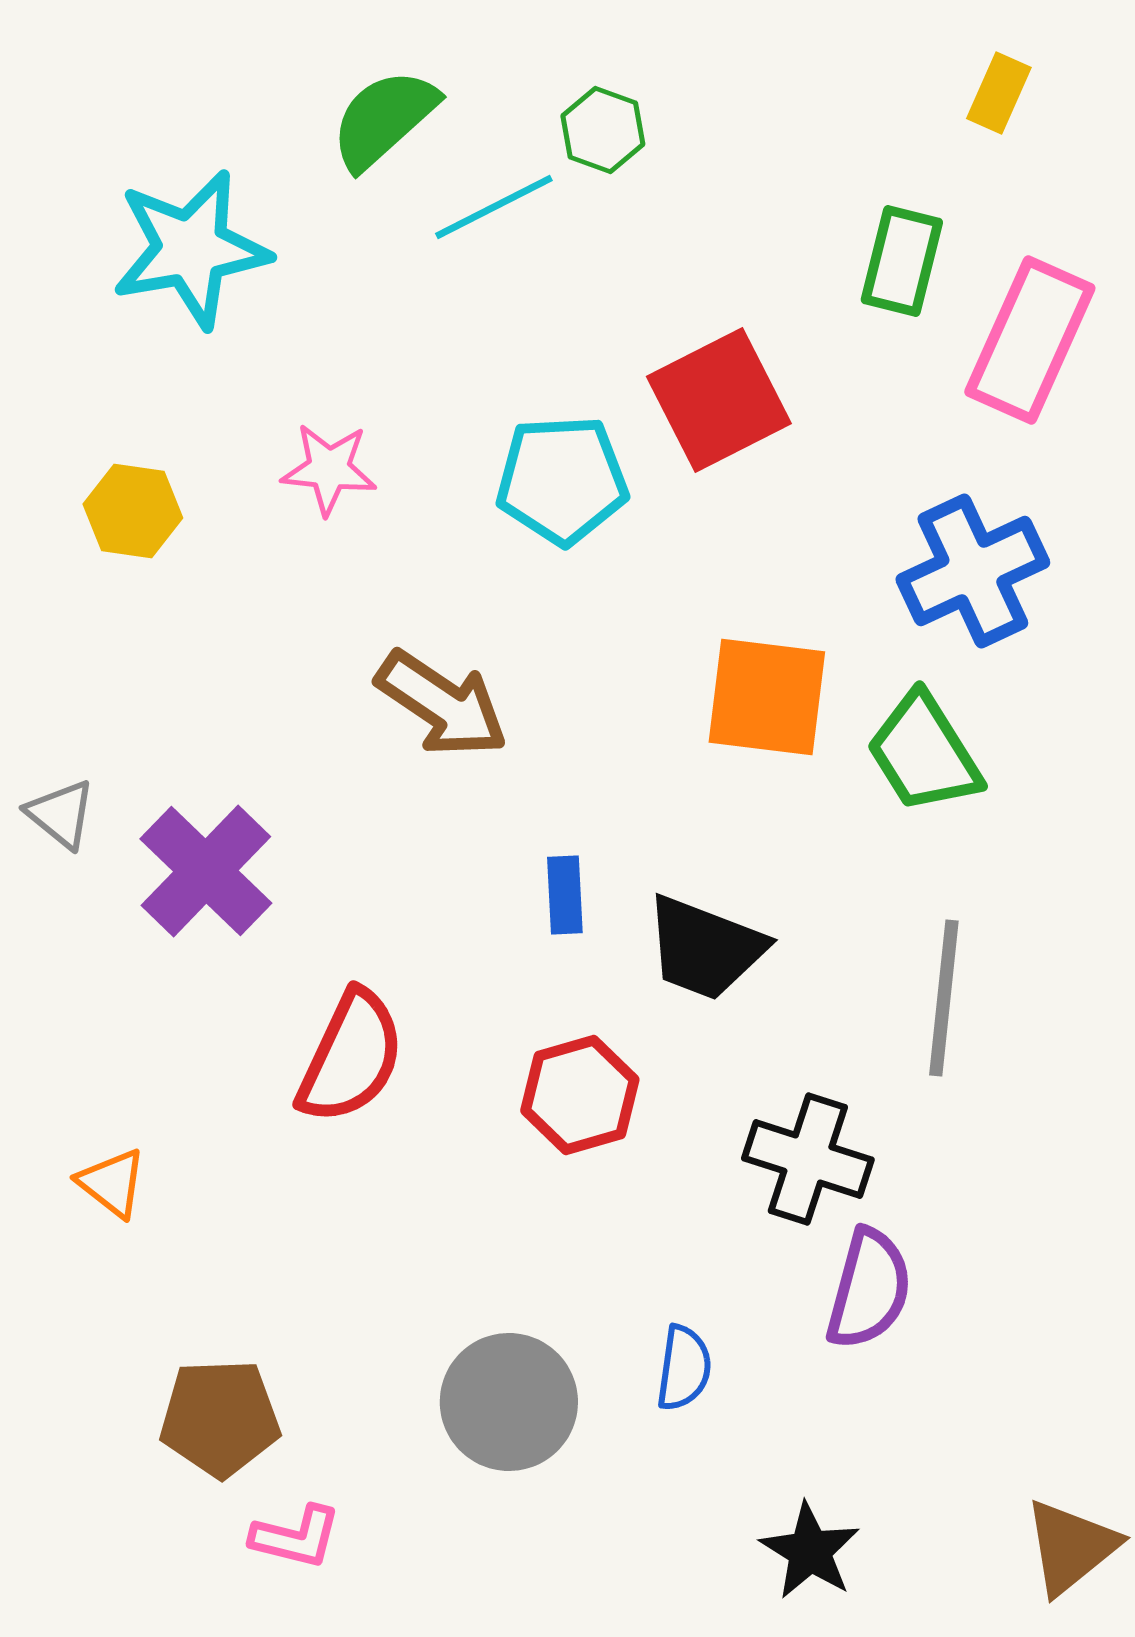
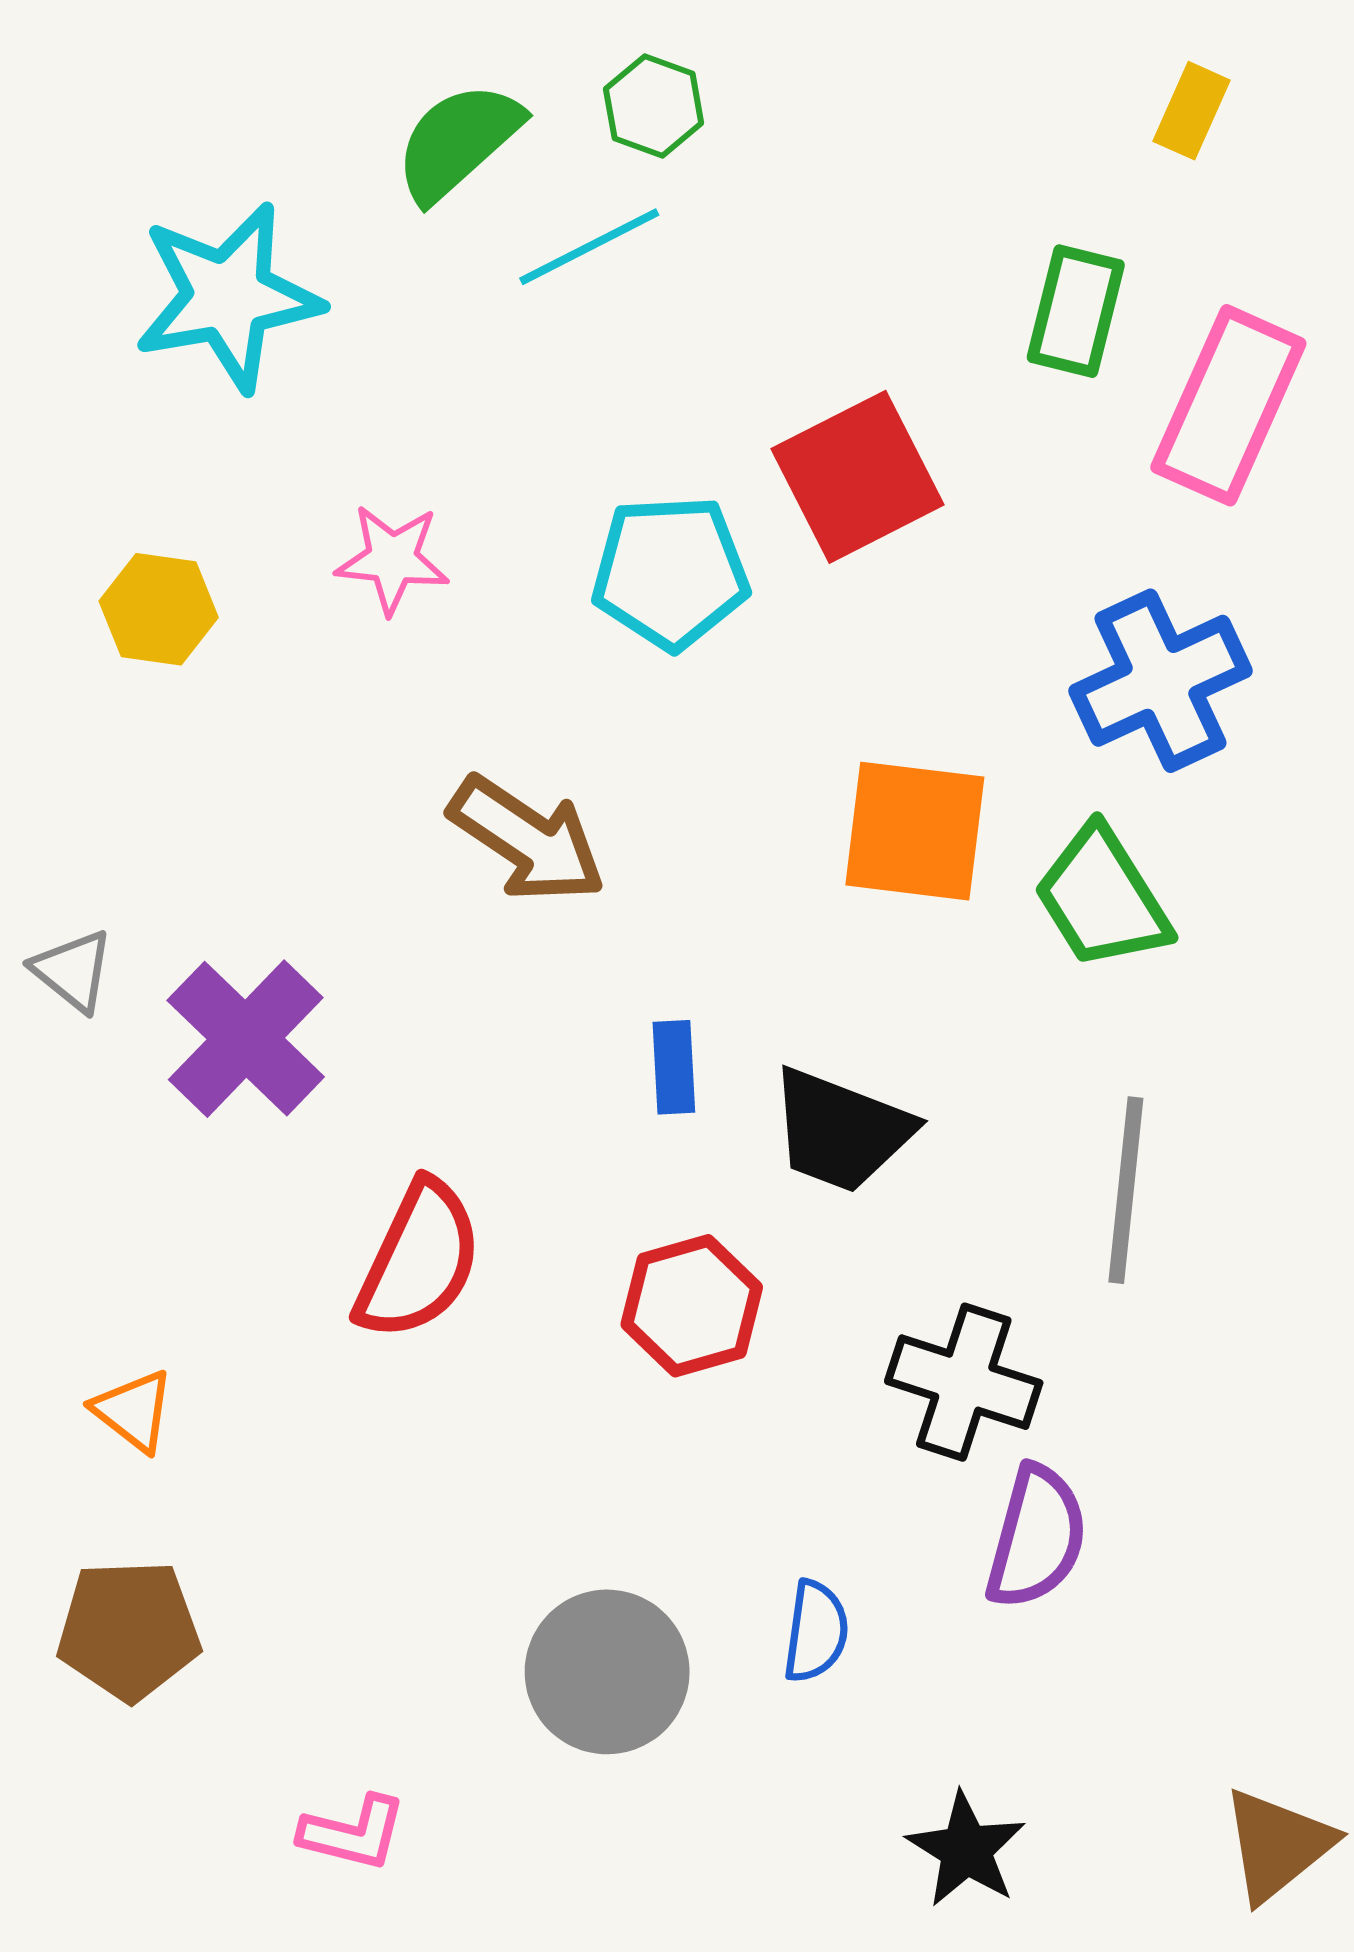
green hexagon: (603, 130) -> (654, 106), moved
brown pentagon: (220, 1418) -> (129, 1630), moved

